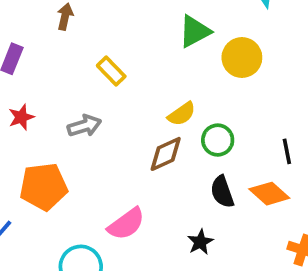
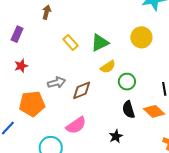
green triangle: (195, 31) -> (100, 43), moved
gray arrow: (84, 126) -> (56, 82), moved
brown diamond: (166, 154) -> (82, 90), moved

